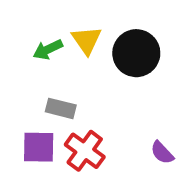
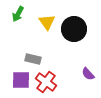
green arrow: (48, 49) -> (18, 14), moved, turned -35
purple semicircle: (162, 153) -> (88, 74), moved

